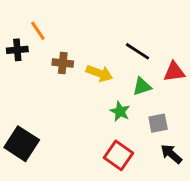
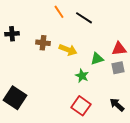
orange line: (38, 31) -> (59, 12), moved
black line: (138, 51) -> (84, 18), moved
gray square: (158, 123) -> (118, 68), moved

